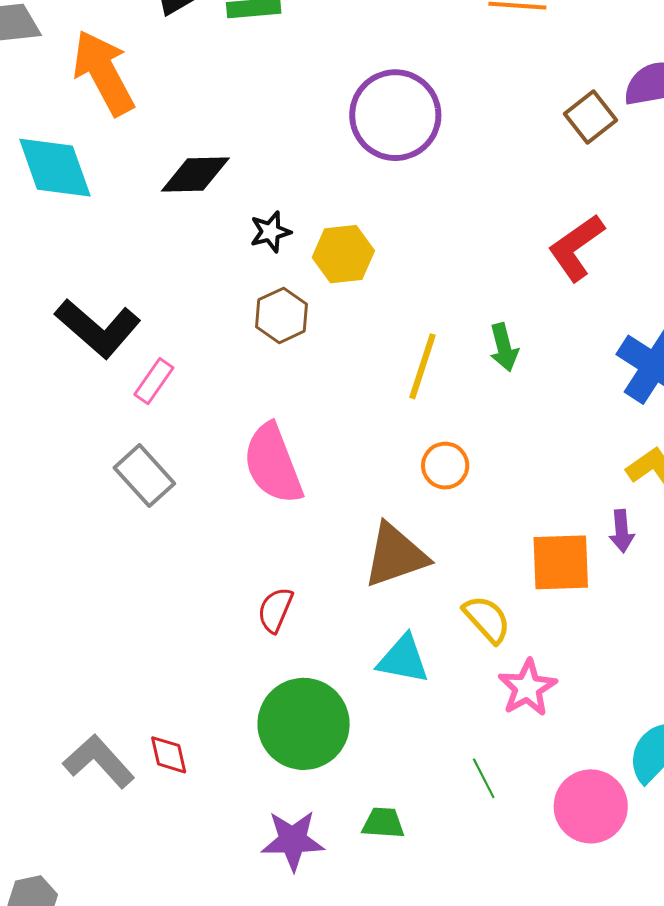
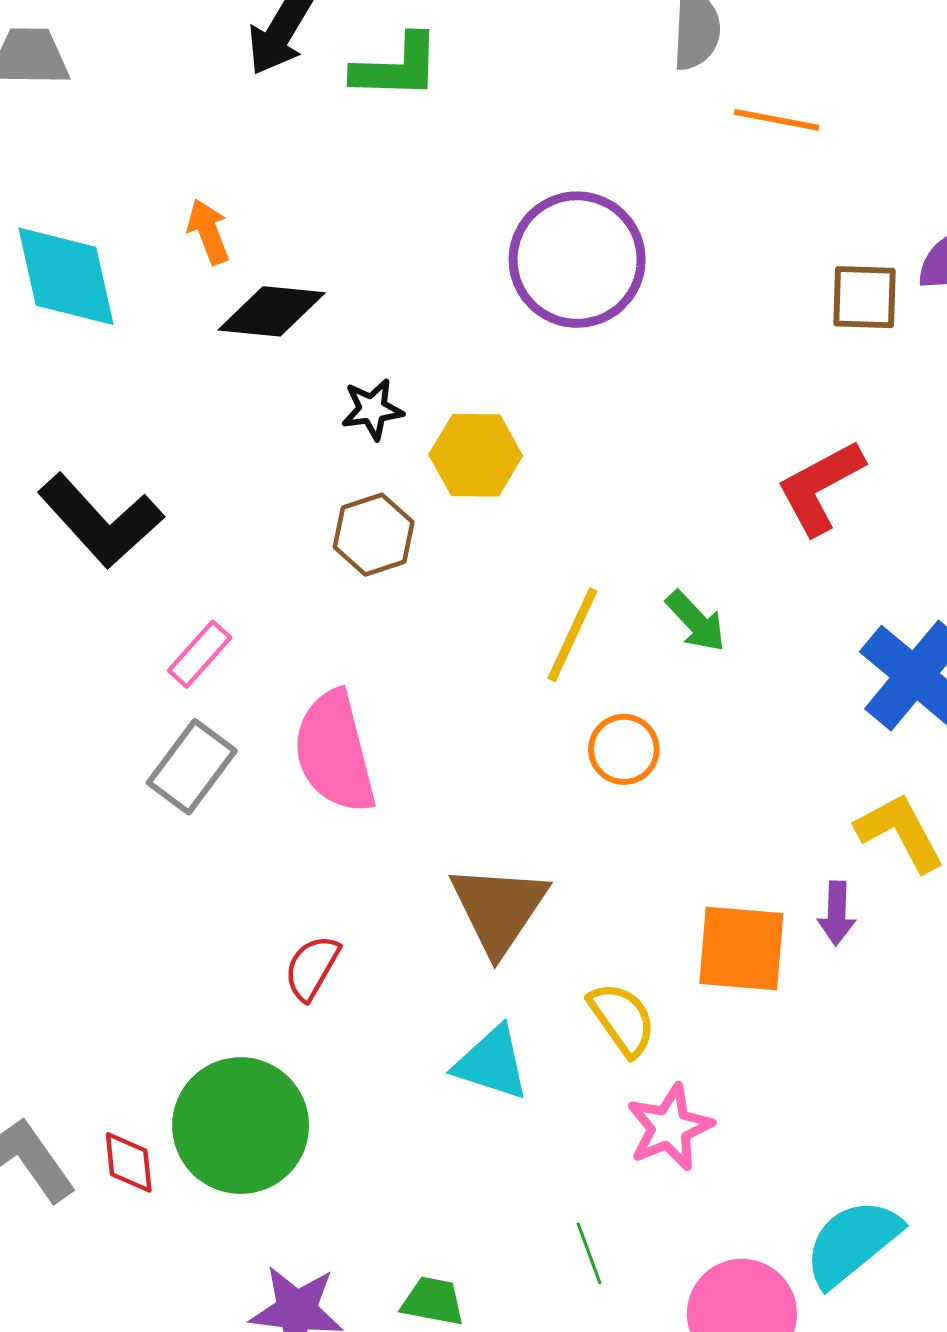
orange arrow: (104, 73) -> (208, 232), moved, size x0.5
brown square: (590, 117) -> (865, 297), turned 33
green arrow: (504, 347) -> (696, 621), turned -36
pink rectangle: (154, 381) -> (200, 654), moved
orange circle: (445, 466) -> (624, 749), moved
gray rectangle: (144, 476) -> (192, 767), moved, turned 72
brown triangle: (395, 555) -> (499, 909), turned -44
green circle: (304, 724) -> (241, 1126), moved

